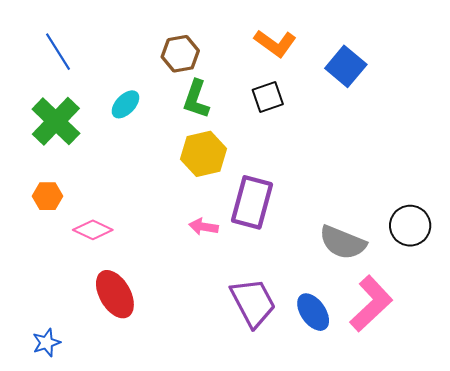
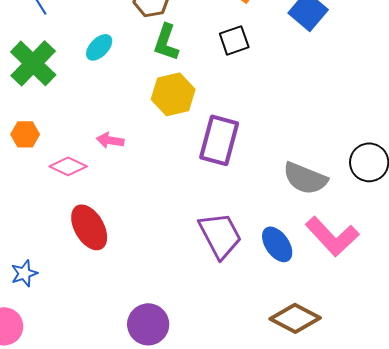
pink arrow: (203, 227) -> (110, 140), moved
pink L-shape: (371, 304) -> (332, 236), turned 90

